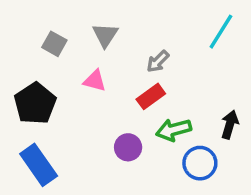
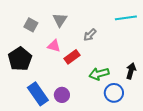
cyan line: (221, 32) -> (126, 18), turned 50
red rectangle: (151, 96) -> (72, 57), moved
purple circle: (128, 147) -> (62, 95), moved
blue rectangle: (39, 165) -> (38, 94), moved

